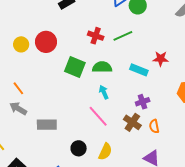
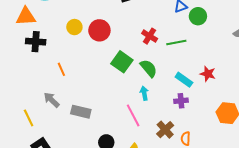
green semicircle: (102, 67) -> (149, 68), turned 36
purple cross: (143, 102) -> (181, 101), moved
gray arrow: (18, 109) -> (51, 100), moved

